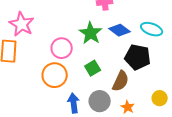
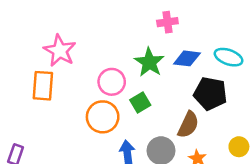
blue diamond: (120, 30) -> (187, 58), turned -30
green square: (93, 68) -> (140, 103), moved

